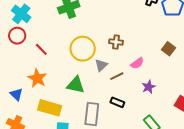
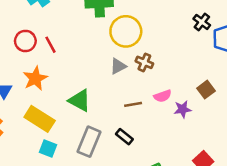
red circle: (17, 36) -> (25, 41), moved
yellow circle: (83, 49) -> (126, 31), moved
gray triangle: (101, 65) -> (118, 66), moved
purple star: (149, 87) -> (183, 109), moved

